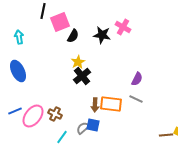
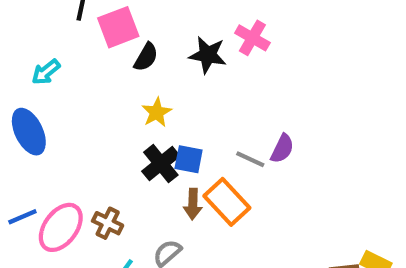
cyan arrow: (19, 37) -> (46, 72), moved, turned -120
black cross: (82, 76) -> (161, 164), moved
gray line: (136, 99) -> (250, 159), moved
orange rectangle: (111, 104) -> (227, 202), turned 40
blue square: (93, 125) -> (189, 159), moved

